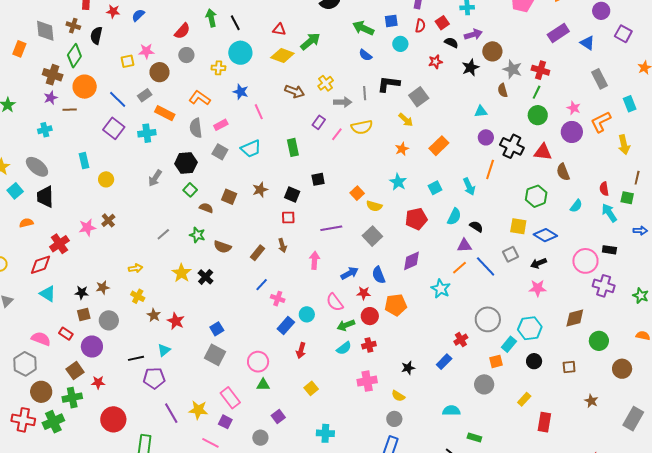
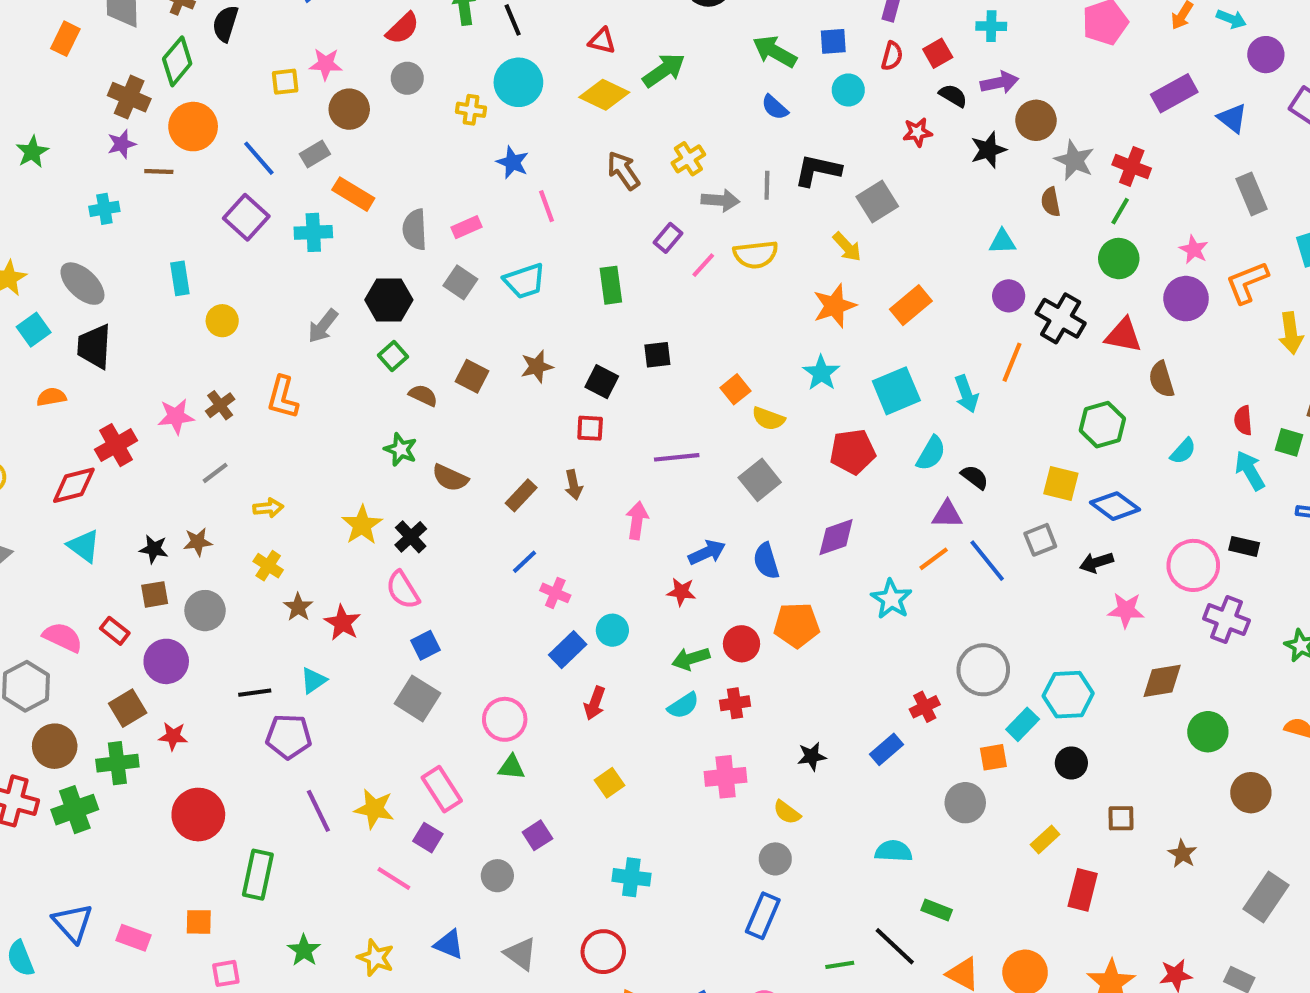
brown arrow: (295, 91) -> (623, 171), turned -150
orange L-shape: (200, 98) -> (283, 397), moved, turned -115
orange star: (402, 149) -> (834, 306), size x1.5
cyan square: (435, 188) -> (896, 391), size x1.6
gray line: (163, 234) -> (215, 473), moved
pink star: (538, 288) -> (1126, 610), moved
red star: (364, 293) -> (681, 592), moved
pink semicircle: (335, 302) -> (403, 590), moved
brown square: (569, 367) -> (1121, 818), moved

